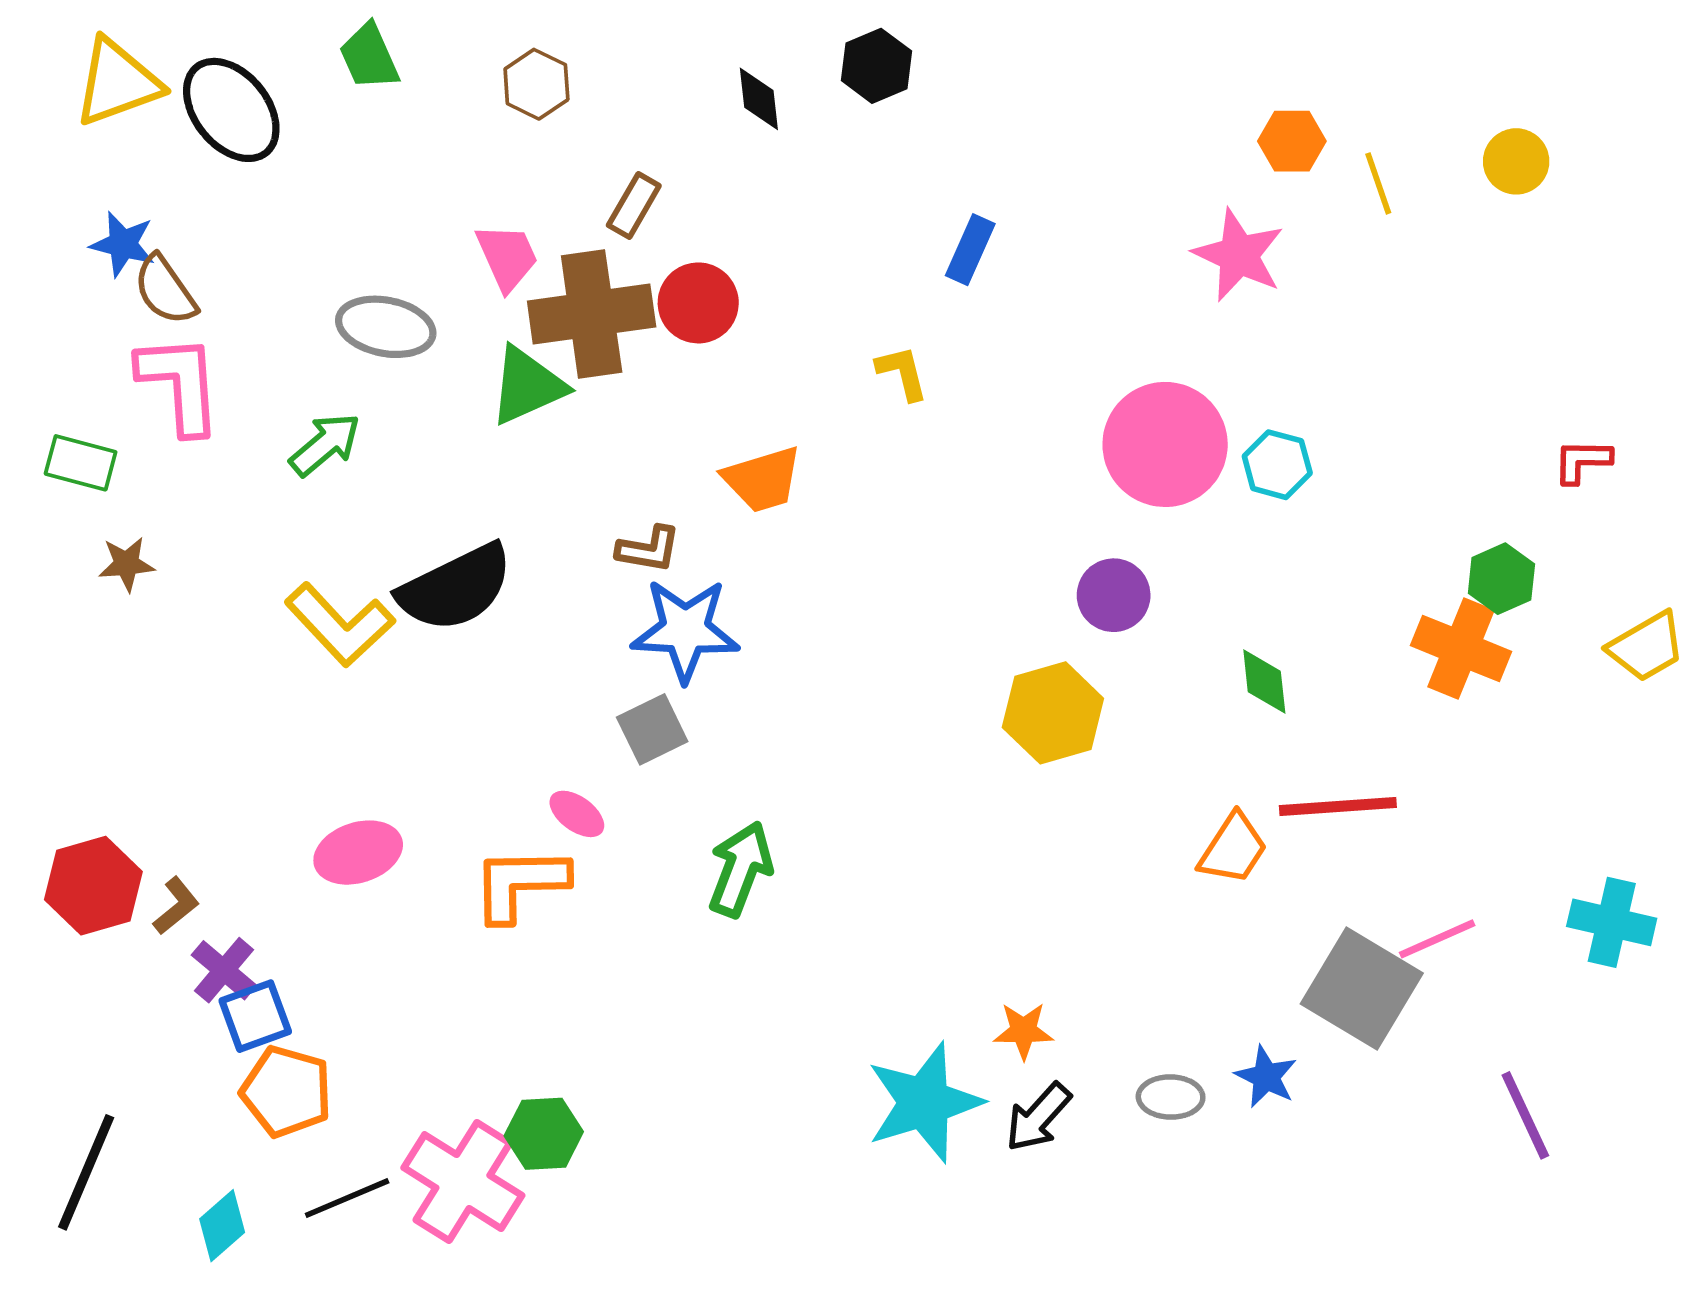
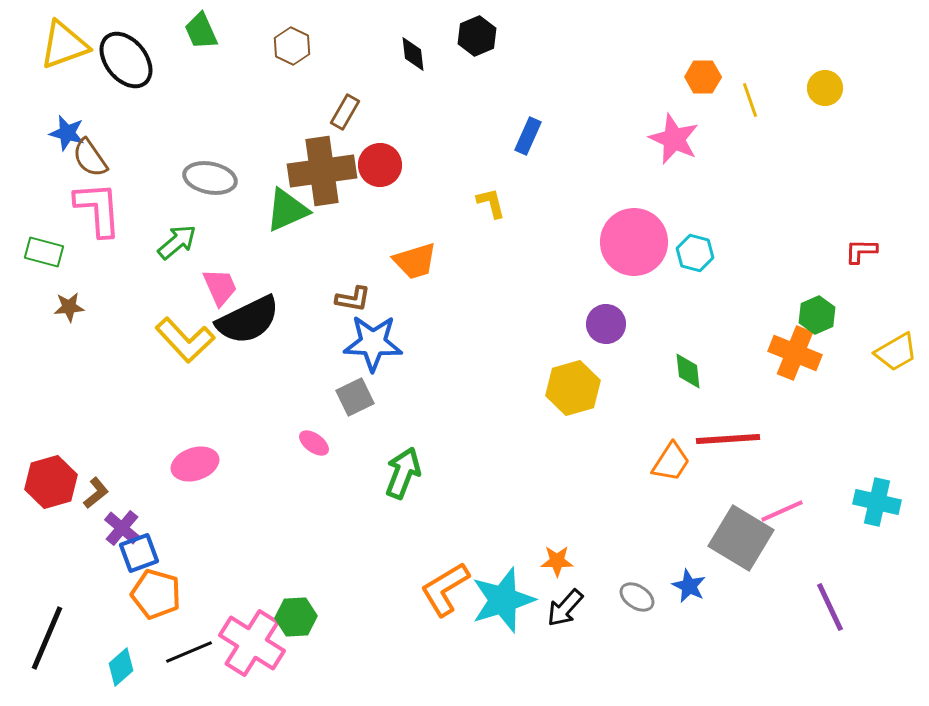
pink trapezoid: (507, 257) -> (220, 287), moved
orange L-shape: (520, 884) -> (445, 589), moved, turned -30
gray ellipse: (1171, 1097) -> (637, 597), turned 32

